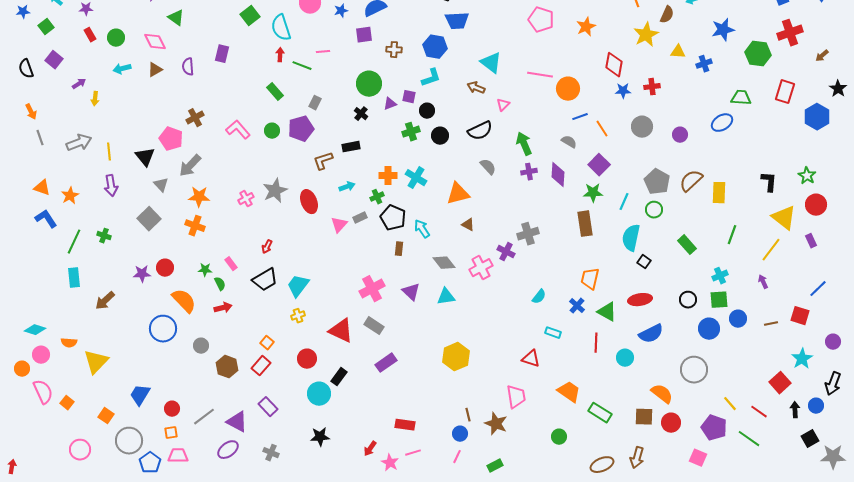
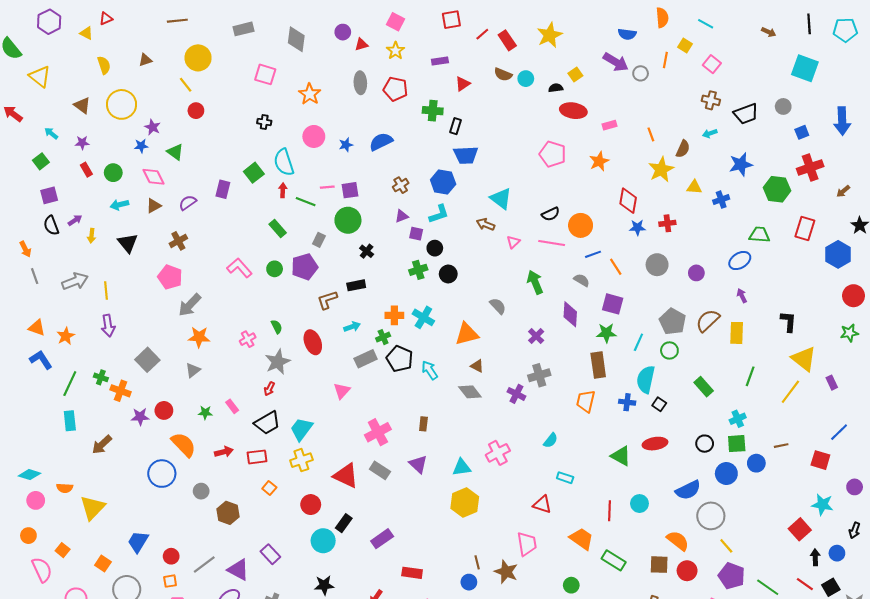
blue star: (23, 12) -> (141, 146), moved
green square: (250, 16) -> (254, 173), moved
purple square: (364, 35) -> (350, 190), moved
brown cross: (394, 50) -> (401, 185), turned -35
purple square: (54, 60) -> (49, 195), turned 36
purple semicircle: (188, 67) -> (188, 203), turned 60
black semicircle: (26, 69) -> (51, 225), moved
pink line: (540, 75) -> (552, 243), moved
green circle: (369, 84) -> (348, 220), moved
purple triangle: (390, 104) -> (402, 216), moved
brown cross: (195, 118) -> (178, 241), moved
black semicircle: (480, 131) -> (551, 214), moved, size x0.7
black triangle: (145, 157) -> (128, 243), moved
purple square: (599, 165) -> (613, 304), turned -30
purple cross: (529, 172) -> (536, 336), moved, turned -35
green star: (807, 176) -> (849, 333), moved, turned 30
gray triangle: (161, 185) -> (193, 370), moved, turned 35
gray star: (275, 191) -> (278, 362), moved
red circle: (816, 205) -> (854, 296), moved
gray rectangle: (360, 218) -> (366, 359), size x1.5
pink triangle: (339, 225) -> (342, 391), moved
orange cross: (195, 226) -> (120, 391), moved
brown rectangle: (399, 249) -> (423, 424), moved
gray diamond: (444, 263) -> (470, 392), moved
pink cross: (481, 268) -> (498, 453), moved
orange trapezoid: (590, 279) -> (586, 401), moved
purple arrow: (763, 282) -> (742, 296), moved
green semicircle: (220, 284) -> (277, 327), moved
purple triangle: (411, 292) -> (418, 464), moved
cyan triangle: (446, 297) -> (462, 467), moved
blue cross: (577, 306) -> (627, 402), moved, turned -35
yellow cross: (298, 316) -> (301, 460), size x1.5
brown line: (771, 324) -> (781, 446), moved
blue semicircle: (651, 334) -> (688, 490), moved
red line: (596, 343) -> (610, 511), moved
cyan star: (802, 359) -> (822, 505), turned -30
purple rectangle: (386, 363) -> (382, 539), moved
red rectangle: (261, 366) -> (257, 457), moved, turned 42
orange circle: (22, 369) -> (28, 536), moved
black arrow: (833, 384) -> (855, 530), size x0.7
pink semicircle: (43, 392) -> (42, 570), moved
yellow line: (730, 404) -> (726, 546), moved
red line: (759, 412) -> (805, 584), moved

